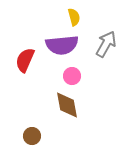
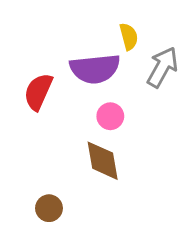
yellow semicircle: (74, 17) -> (129, 37), moved

